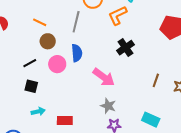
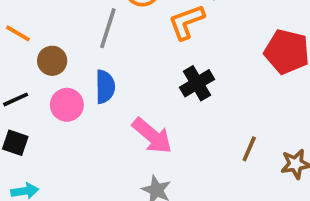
orange line: (40, 22) -> (18, 33), moved

